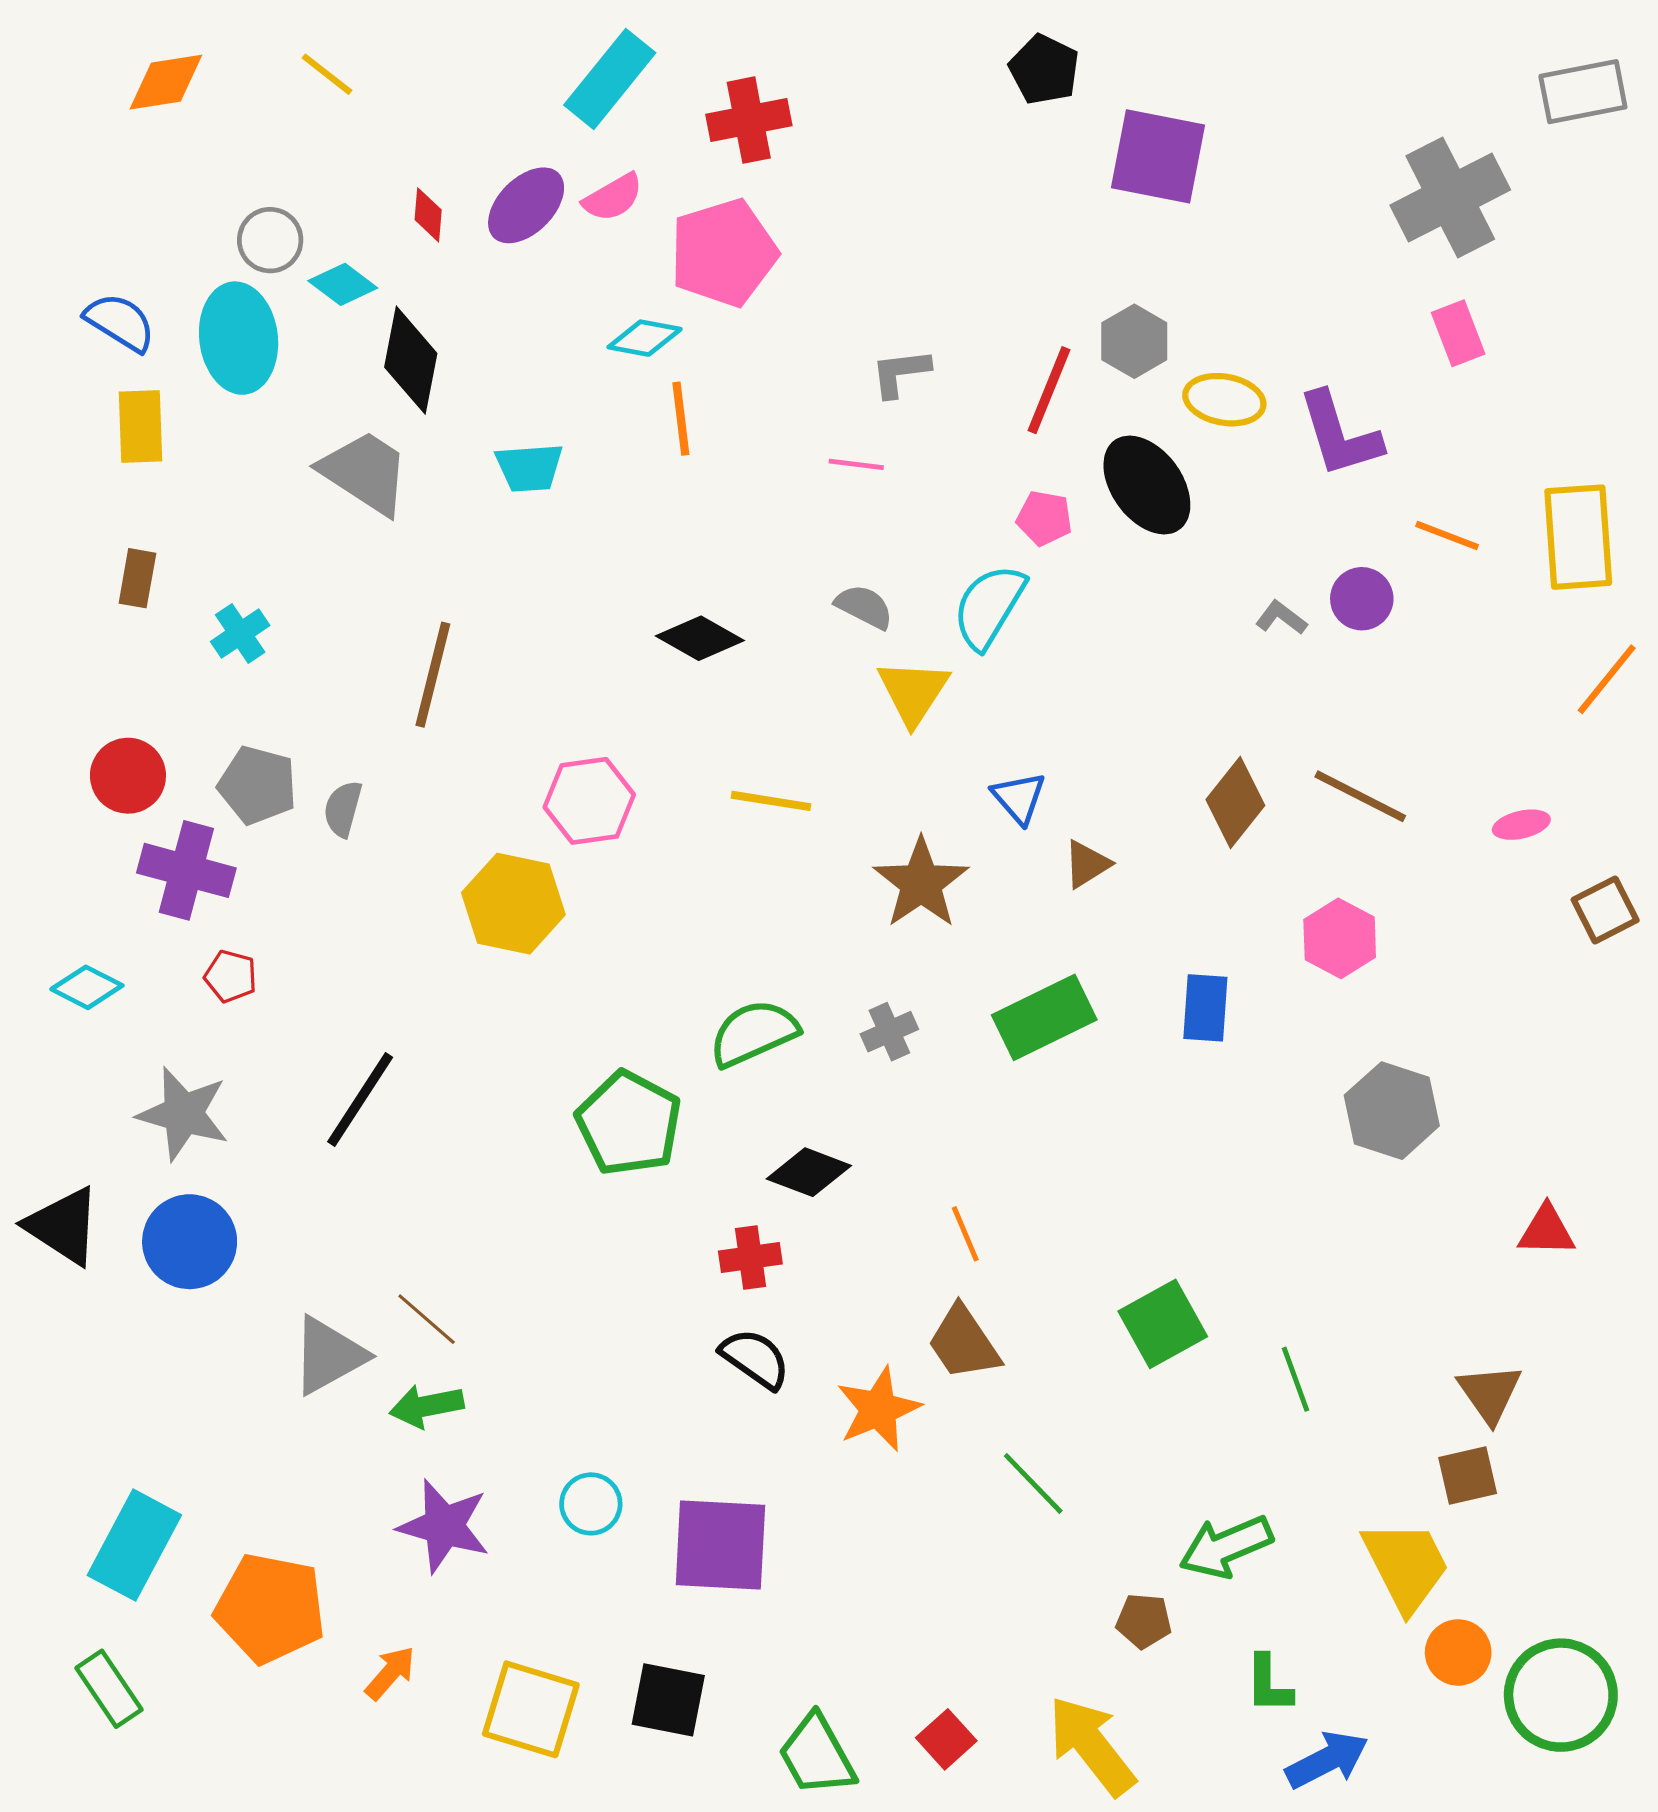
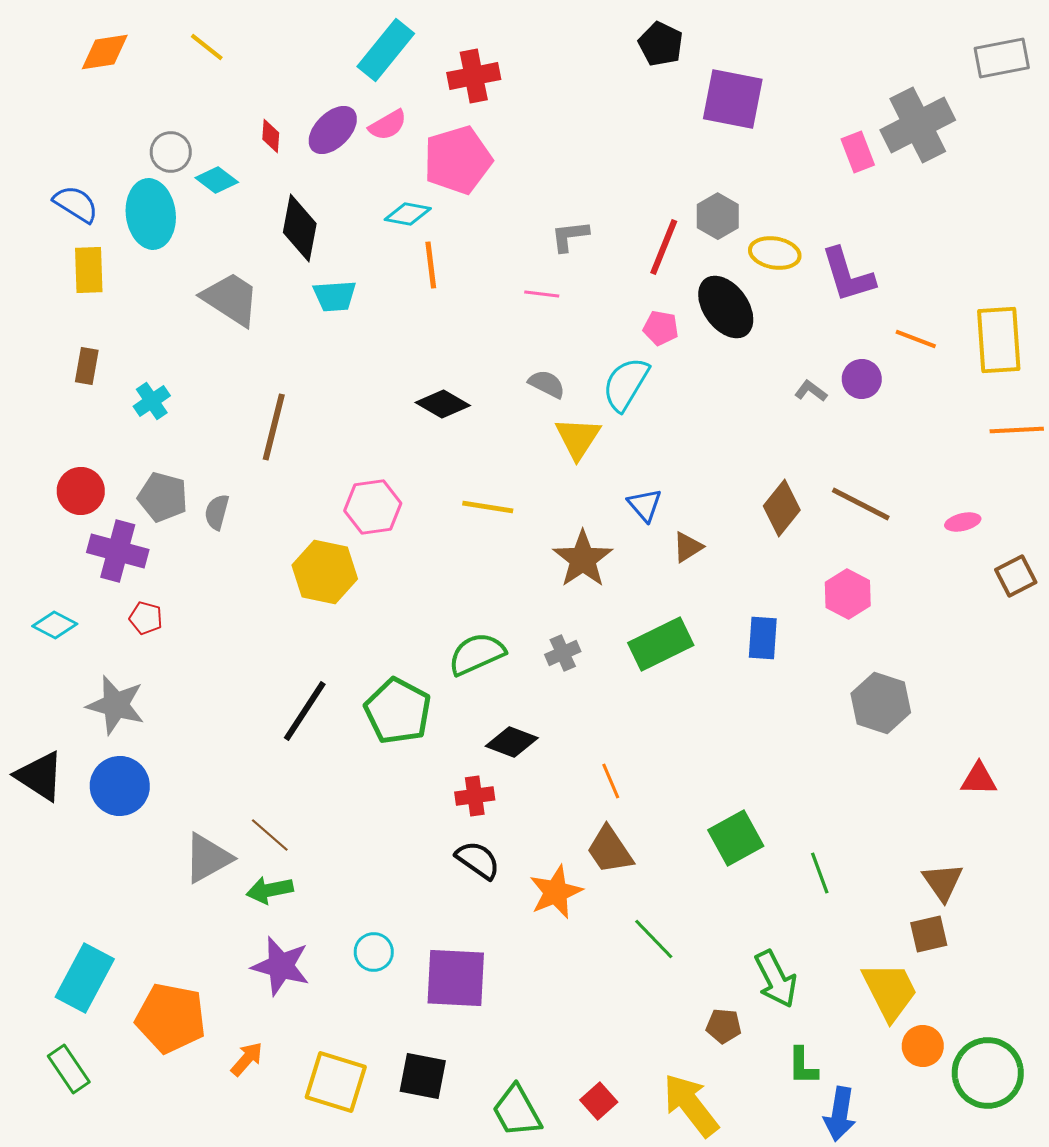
pink rectangle: (1458, 333) -> (858, 152), moved
black diamond: (411, 360) -> (300, 228), moved
orange line: (1607, 679) -> (1017, 430), turned 48
black line: (360, 1100) -> (305, 711), moved
green arrow: (1226, 1547) -> (776, 979), turned -94
blue arrow: (1327, 1760) -> (840, 1114), turned 126

